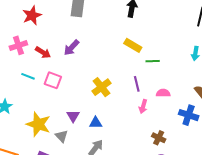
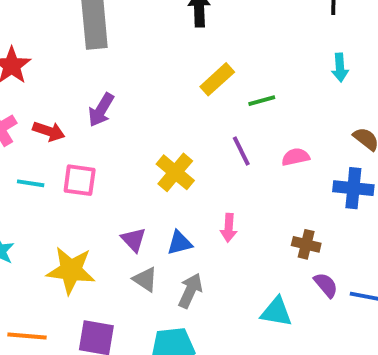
yellow rectangle: (133, 45) -> (217, 79), turned -60
pink arrow: (143, 106) -> (229, 228), moved
gray triangle: (62, 136) -> (145, 279), moved

